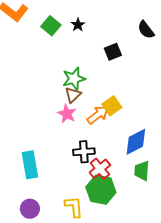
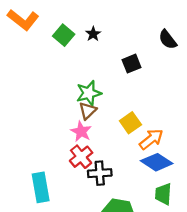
orange arrow: (98, 115) -> (151, 139), moved
blue diamond: (136, 142) -> (157, 162), turned 60
red cross: (100, 169) -> (81, 157), moved

